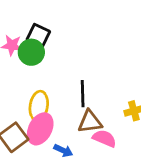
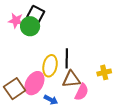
yellow ellipse: (39, 106) -> (50, 66), moved
pink semicircle: (104, 138) -> (82, 92), turned 90

